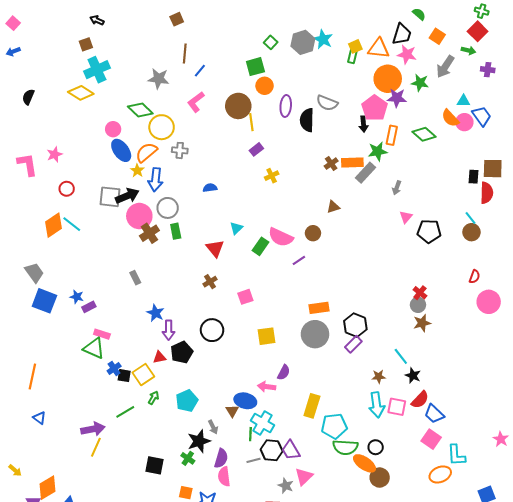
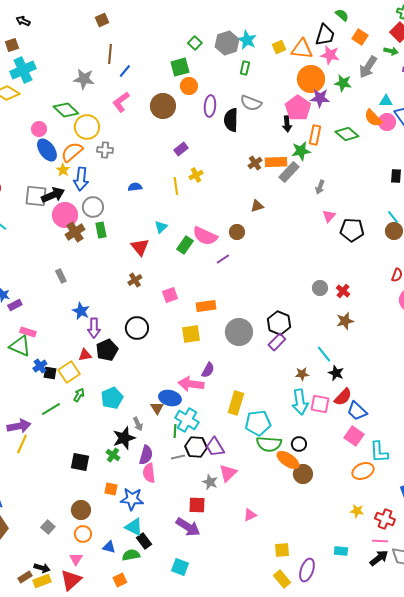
green rectangle: (352, 57) -> (245, 68), moved
yellow line: (251, 122) -> (176, 186), moved
gray circle: (418, 305) -> (320, 288), moved
orange rectangle: (319, 308) -> (206, 306), moved
pink arrow: (267, 387) -> (191, 384), size x1.4

